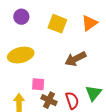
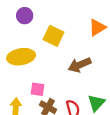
yellow square: (57, 24) -> (54, 36), moved

